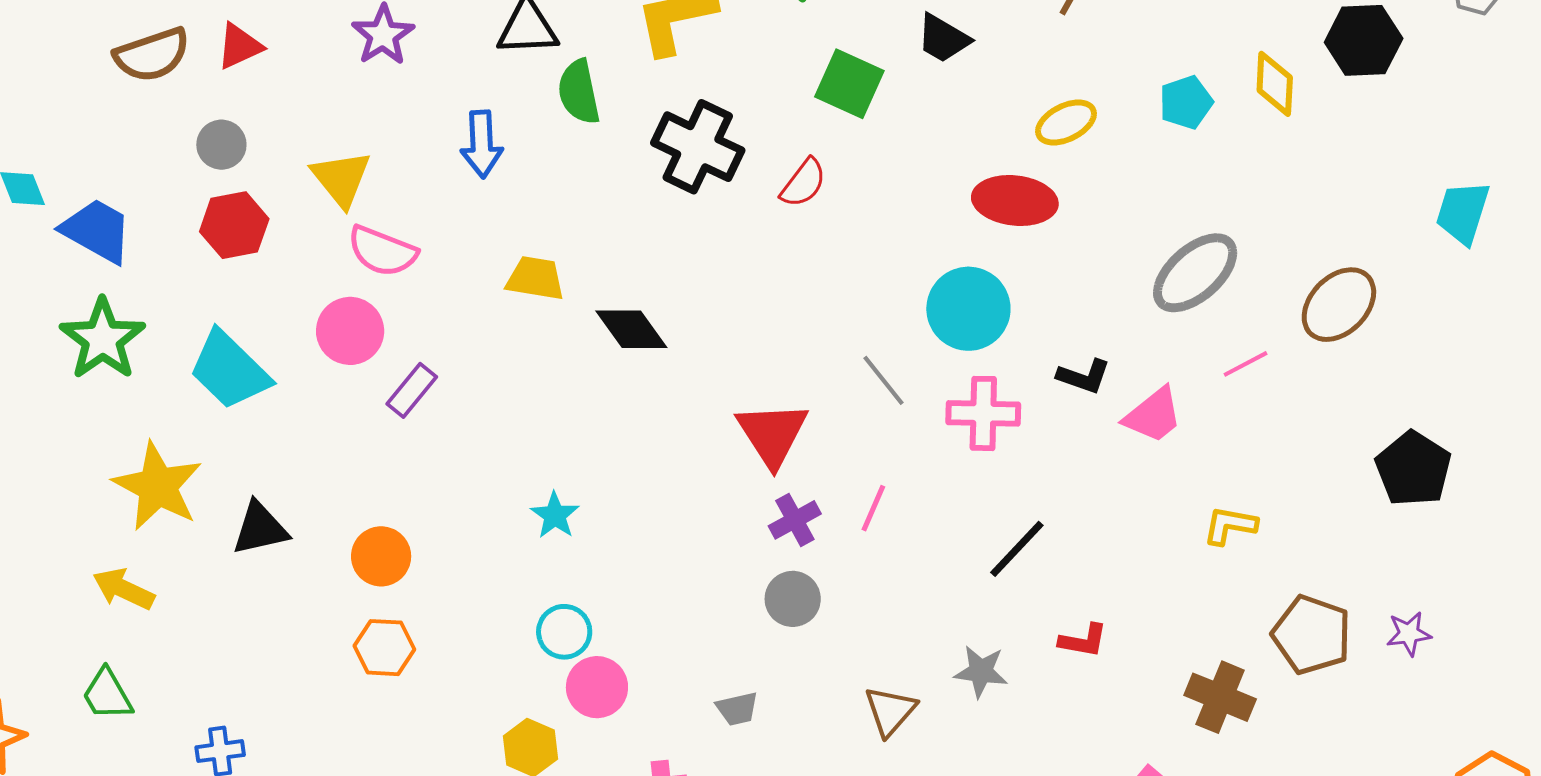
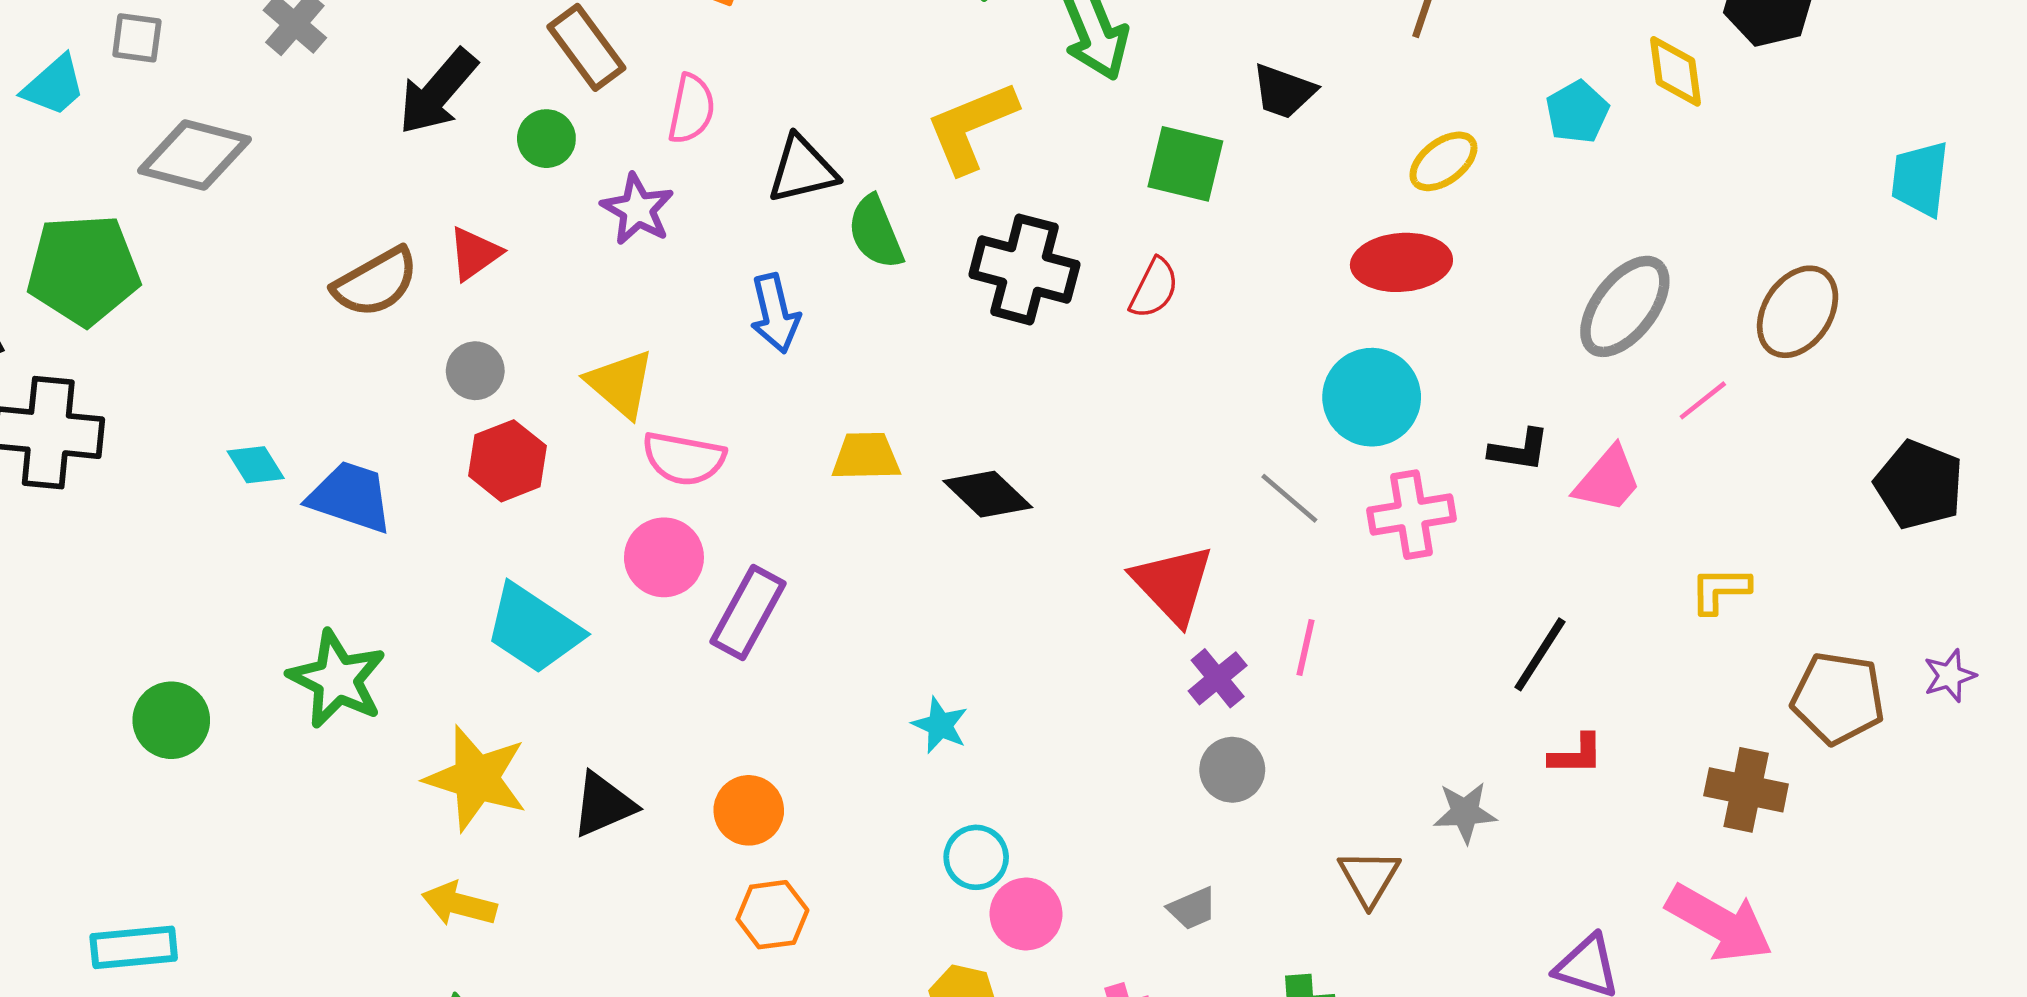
green star: (103, 339) -> (337, 679), moved
purple rectangle: (412, 390) -> (748, 613), size x1.4
black line: (1017, 549) -> (1540, 654), moved

